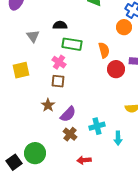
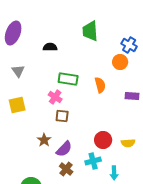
black semicircle: (60, 25) -> (50, 47), moved
gray triangle: (33, 36) -> (18, 71), moved
red circle: (116, 69) -> (103, 140), moved
brown square: (58, 81) -> (62, 116), moved

